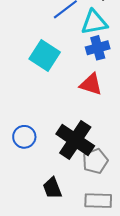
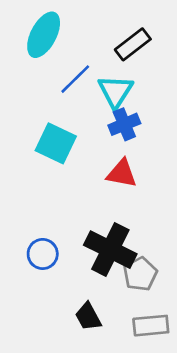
cyan triangle: (94, 22) -> (115, 91), turned -40

